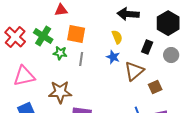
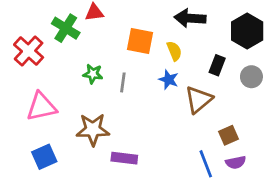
orange square: (76, 34) -> (140, 41), moved
green cross: (43, 36) -> (66, 28), moved
brown square: (155, 87) -> (229, 135), moved

